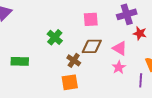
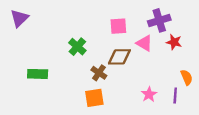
pink triangle: (120, 48) -> (144, 43), moved
pink star: (119, 67) -> (149, 94), moved

